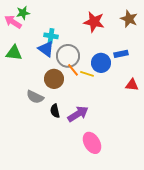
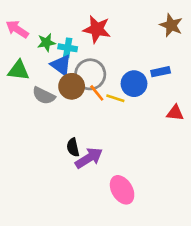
green star: (23, 13) -> (46, 42), moved
red star: (94, 22) -> (97, 29), moved
brown circle: (54, 79) -> (72, 86), moved
gray semicircle: (35, 97) -> (44, 96), moved
purple arrow: (78, 114) -> (89, 158), moved

